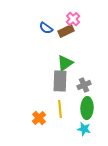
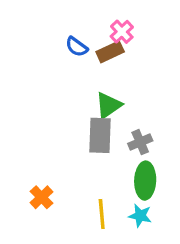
yellow line: (60, 109) -> (102, 214), moved
orange cross: (39, 118) -> (42, 197), moved

